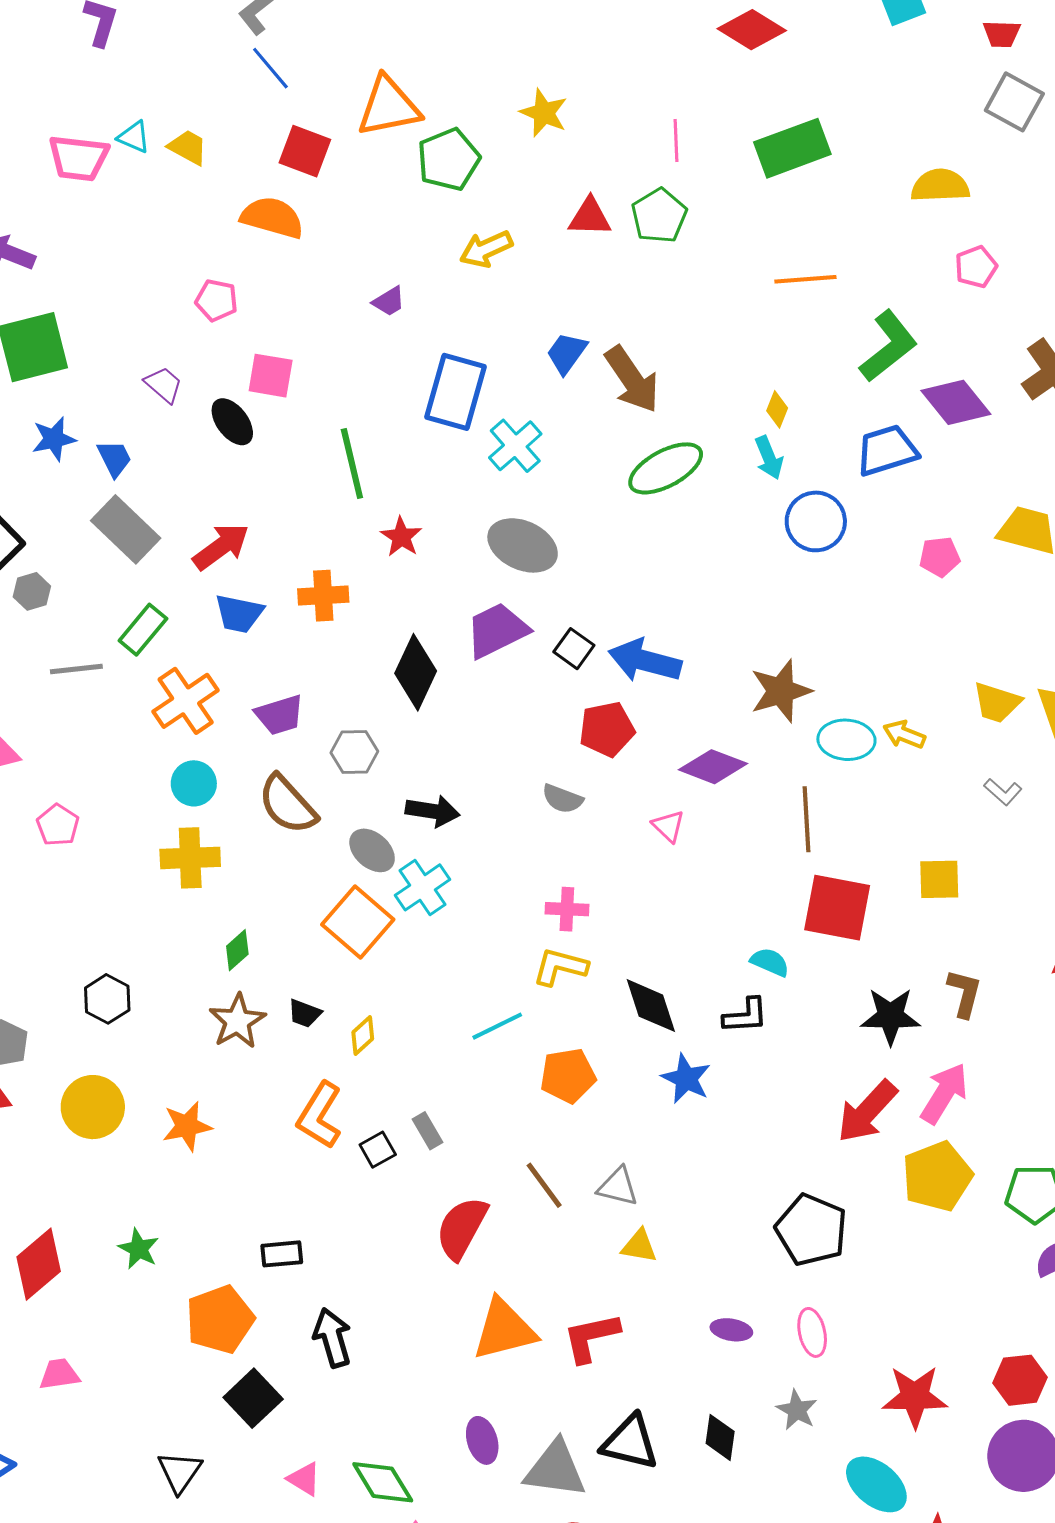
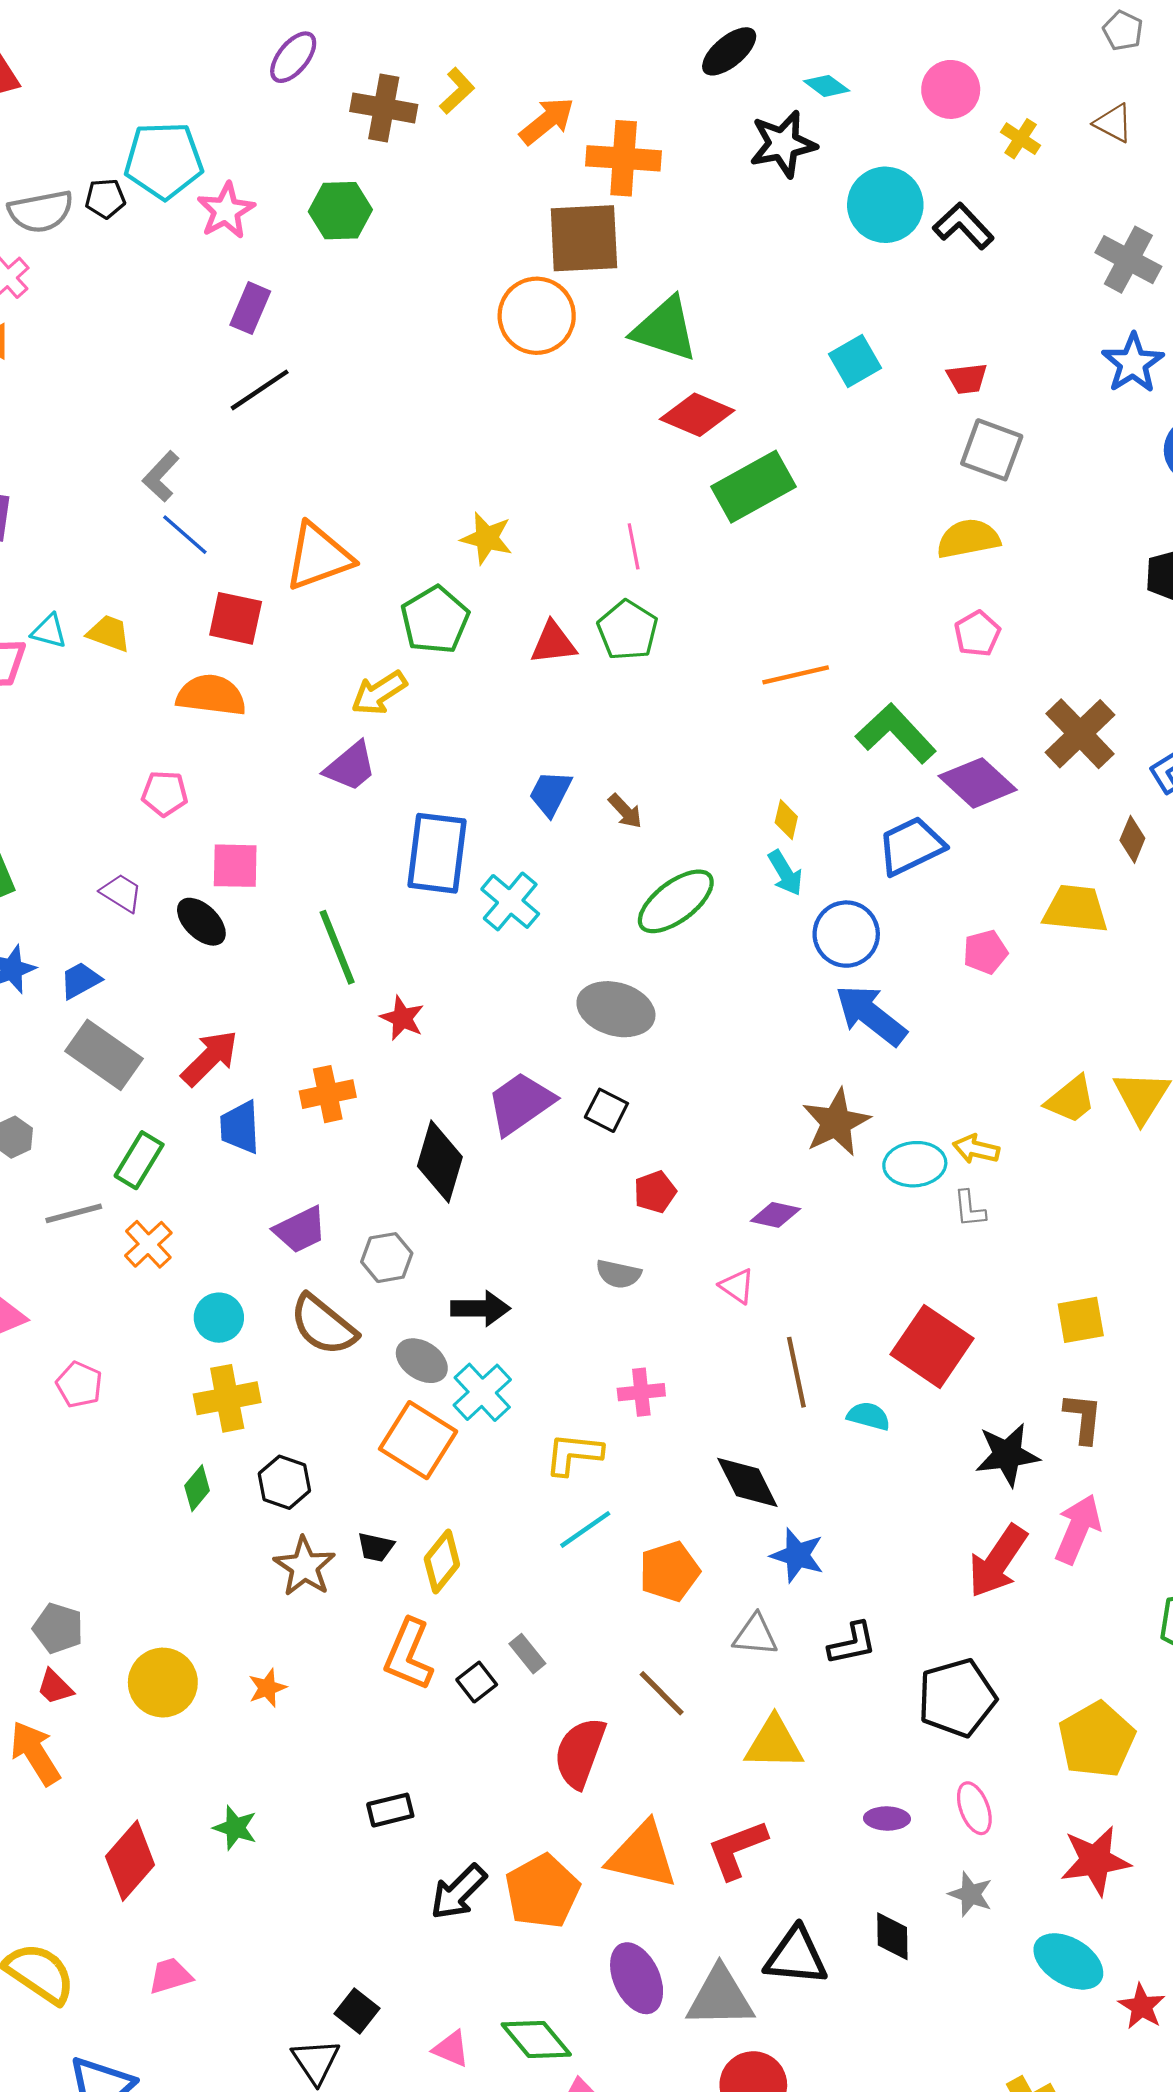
green rectangle: (792, 148) -> (753, 487), moved
green pentagon: (449, 159) -> (435, 620), moved
yellow semicircle: (940, 186) -> (968, 539), moved
yellow arrow: (486, 249) -> (379, 693), moved
purple trapezoid: (389, 301) -> (350, 767), size x1.5
green L-shape: (888, 346) -> (896, 733), turned -86
brown arrow: (632, 380) -> (625, 811), size x0.5
blue trapezoid: (114, 458) -> (80, 980), turned -84
gray ellipse: (523, 545) -> (616, 1009), moved
blue trapezoid: (239, 614) -> (240, 1127), turned 84
blue arrow: (645, 661) -> (871, 1015), moved, turned 32
orange cross: (186, 701) -> (148, 1244), moved, size x0.7
yellow trapezoid: (997, 703) -> (1071, 1100), turned -48
red pentagon: (607, 729) -> (655, 1192), size x0.7
purple diamond: (713, 767) -> (775, 1215), size x0.7
gray L-shape: (1003, 792) -> (970, 1209), moved, turned 51
brown line: (807, 819) -> (796, 1372), moved
yellow square: (939, 879) -> (1081, 1320), moved
red square: (837, 908) -> (932, 1346), turned 32
green diamond: (237, 950) -> (197, 1488), moved
yellow L-shape: (560, 967) -> (574, 1454), moved
black hexagon: (107, 999) -> (284, 1482), moved
black L-shape: (746, 1016) -> (852, 1643), moved
yellow diamond: (363, 1035) -> (442, 1562), size x1.4
orange star: (187, 1126) -> (267, 1688), size x0.7
yellow pentagon: (937, 1176) -> (1097, 1740), moved
gray triangle: (618, 1187) -> (755, 1635), moved
black pentagon: (811, 1230) -> (957, 1698), turned -30
yellow triangle: (639, 1246) -> (774, 1743), size x1.5
orange pentagon: (220, 1319) -> (542, 1891), moved
orange triangle: (504, 1330) -> (642, 1855), turned 36
black arrow: (332, 1338) -> (458, 1892), turned -110
black square: (253, 1398) -> (357, 2011), moved, size x0.7
purple ellipse: (482, 1440) -> (637, 1978), size x1.4

